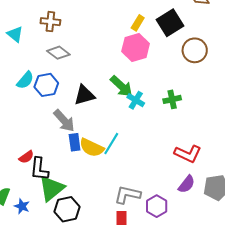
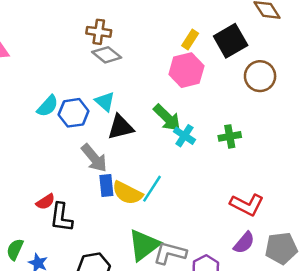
brown cross: (50, 22) -> (99, 32), moved
cyan triangle: (15, 34) -> (105, 101), moved
gray diamond: (58, 53) -> (107, 55), moved
green triangle: (52, 188) -> (144, 245), moved

